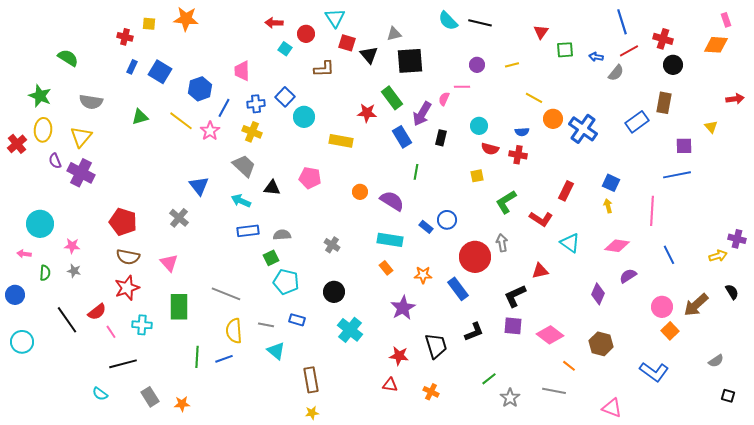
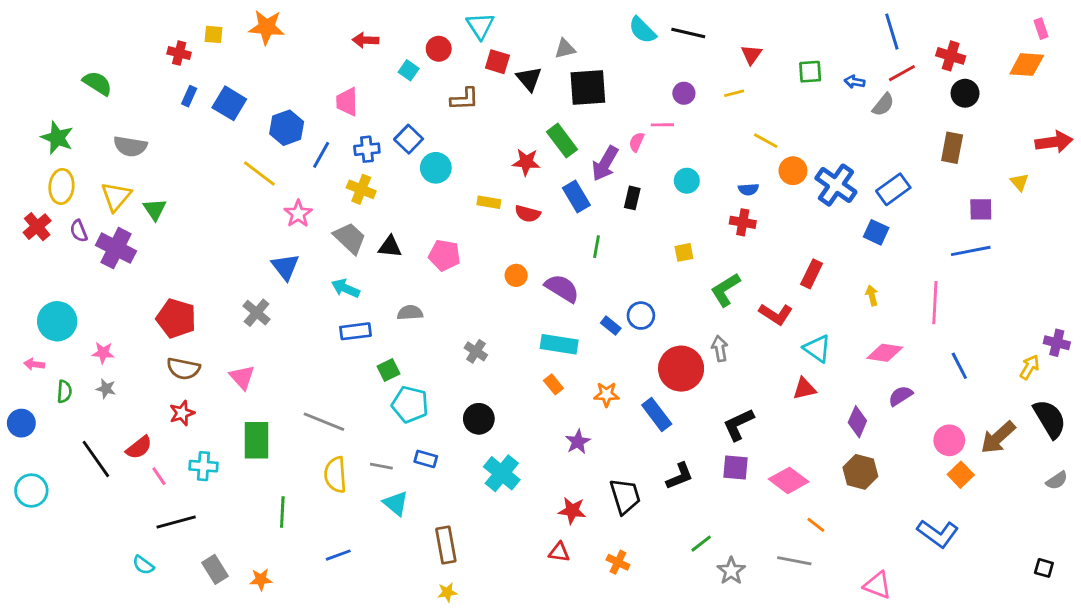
red arrow: (274, 23) -> (366, 40), moved
red triangle: (541, 32) -> (751, 55), moved
red arrow: (735, 99) -> (1054, 142), size x1.4
green triangle: (140, 117) -> (155, 209), moved, turned -48
blue rectangle: (637, 122) -> (893, 189), moved
pink star: (210, 131) -> (298, 214), moved
yellow rectangle: (341, 141) -> (489, 202), size x0.7
red cross: (17, 144) -> (37, 227), moved
red semicircle: (490, 149) -> (528, 214), moved
blue square: (611, 183) -> (876, 232), moved
black triangle: (272, 188) -> (390, 247), moved
gray semicircle: (282, 235) -> (410, 313), moved
yellow arrow: (718, 256) -> (1030, 367), turned -42
red triangle: (540, 271) -> (804, 389), moved
red star: (127, 288) -> (182, 413), size x0.7
black semicircle: (732, 292) -> (1050, 419), size x1.8
purple star: (403, 308) -> (578, 442), size x0.7
brown hexagon: (601, 344) -> (860, 472), moved
blue line: (224, 359) -> (338, 555), moved
gray semicircle: (716, 361) -> (1057, 480), moved

